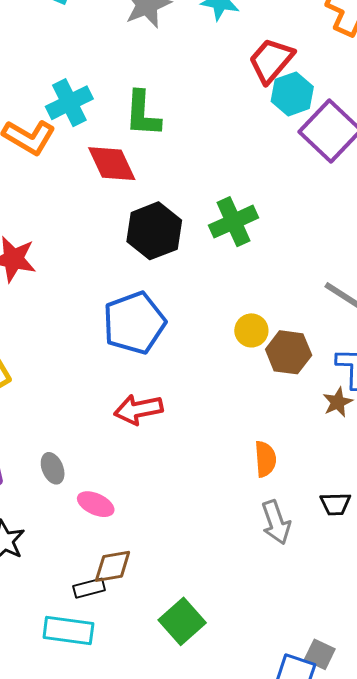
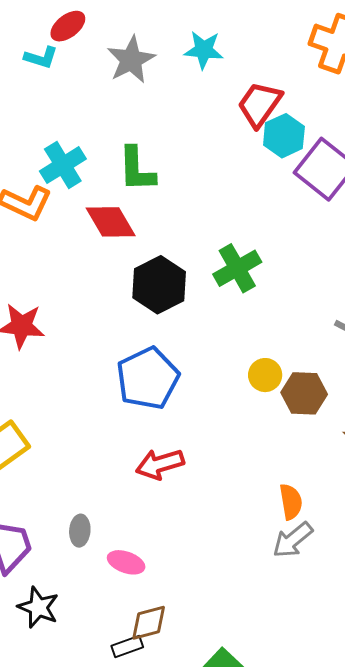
gray ellipse: (53, 468) -> (80, 531), turned 32
gray arrow: (276, 522) -> (293, 540), moved, turned 75

